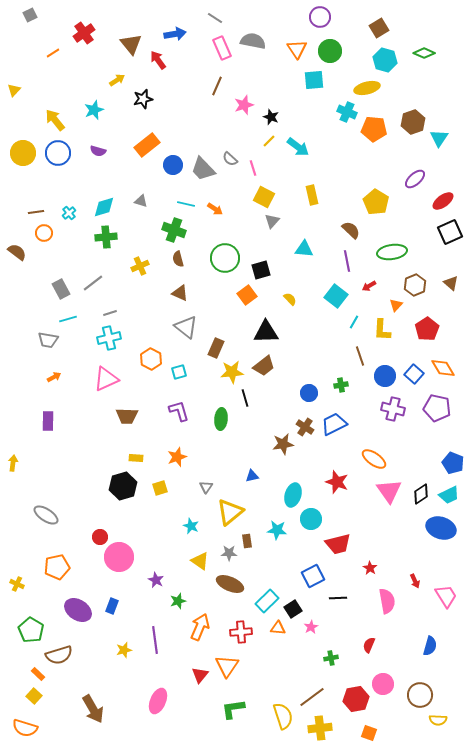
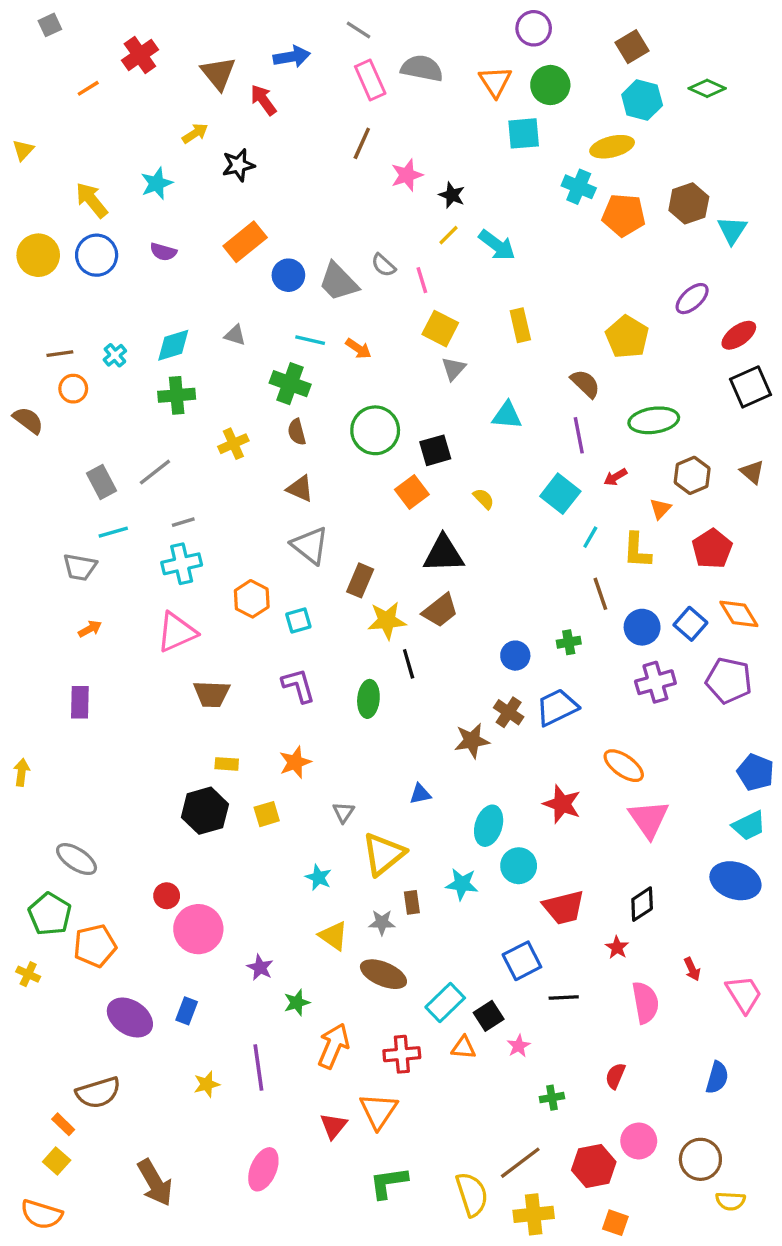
purple cross: (393, 409) -> (655, 682), turned -30
black diamond: (421, 494) -> (642, 904), moved
green pentagon: (31, 630) -> (50, 914), moved

